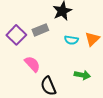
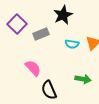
purple square: (16, 35) -> (17, 24), moved

